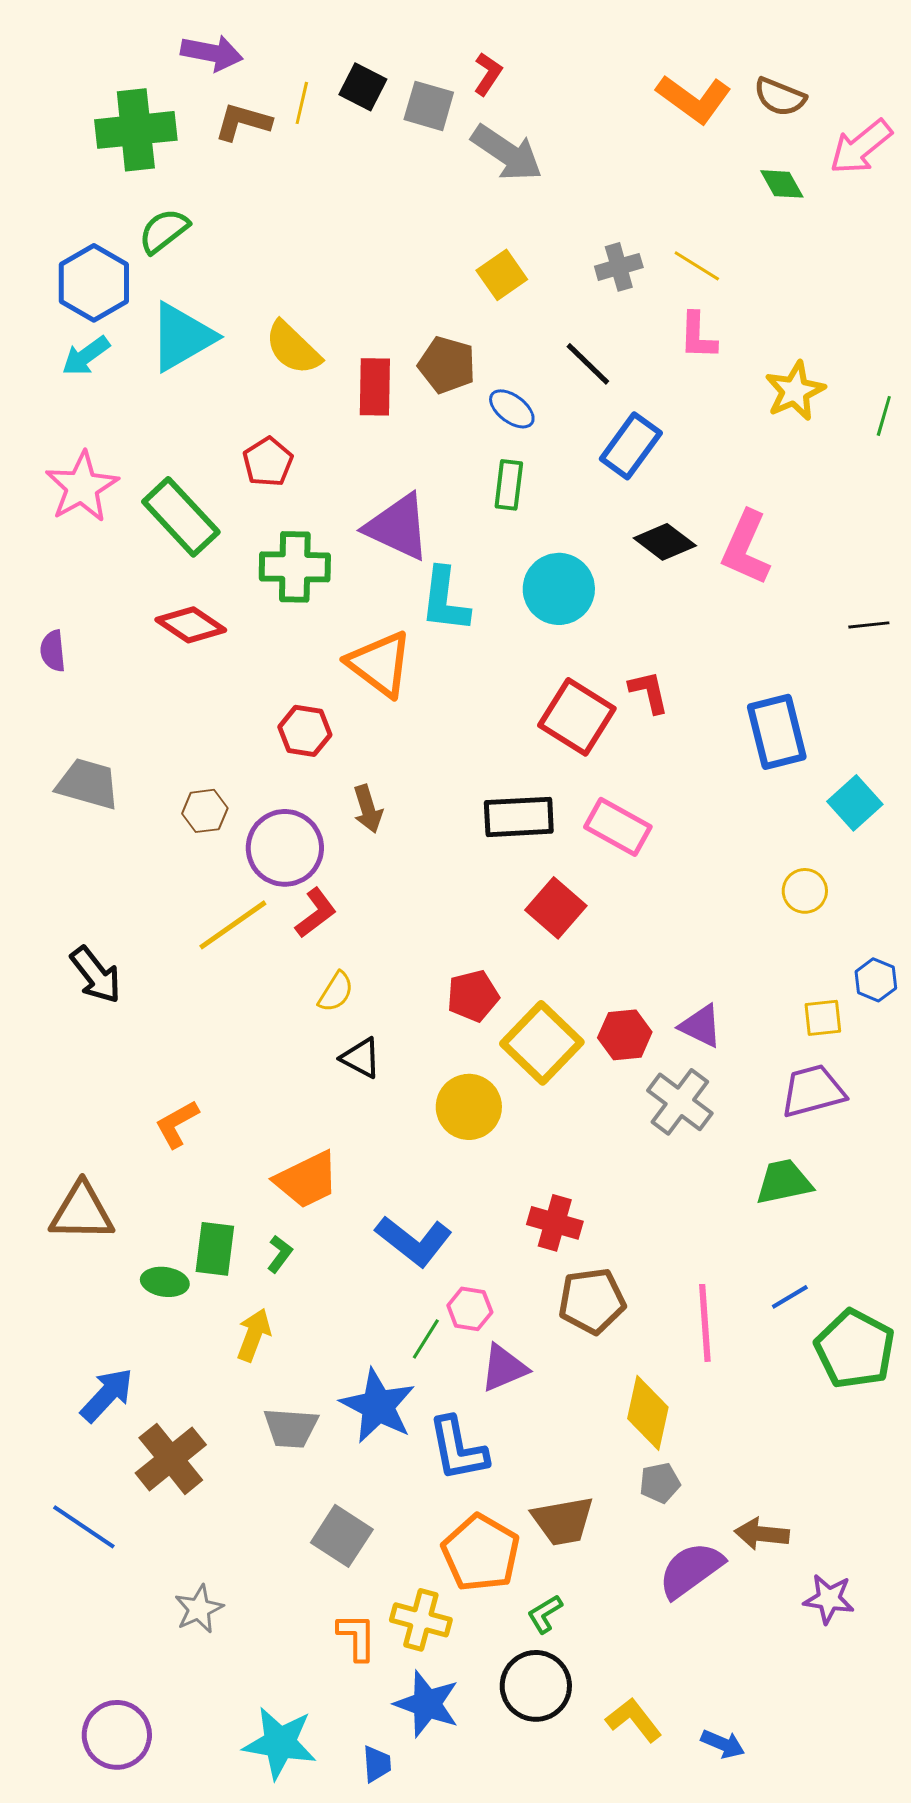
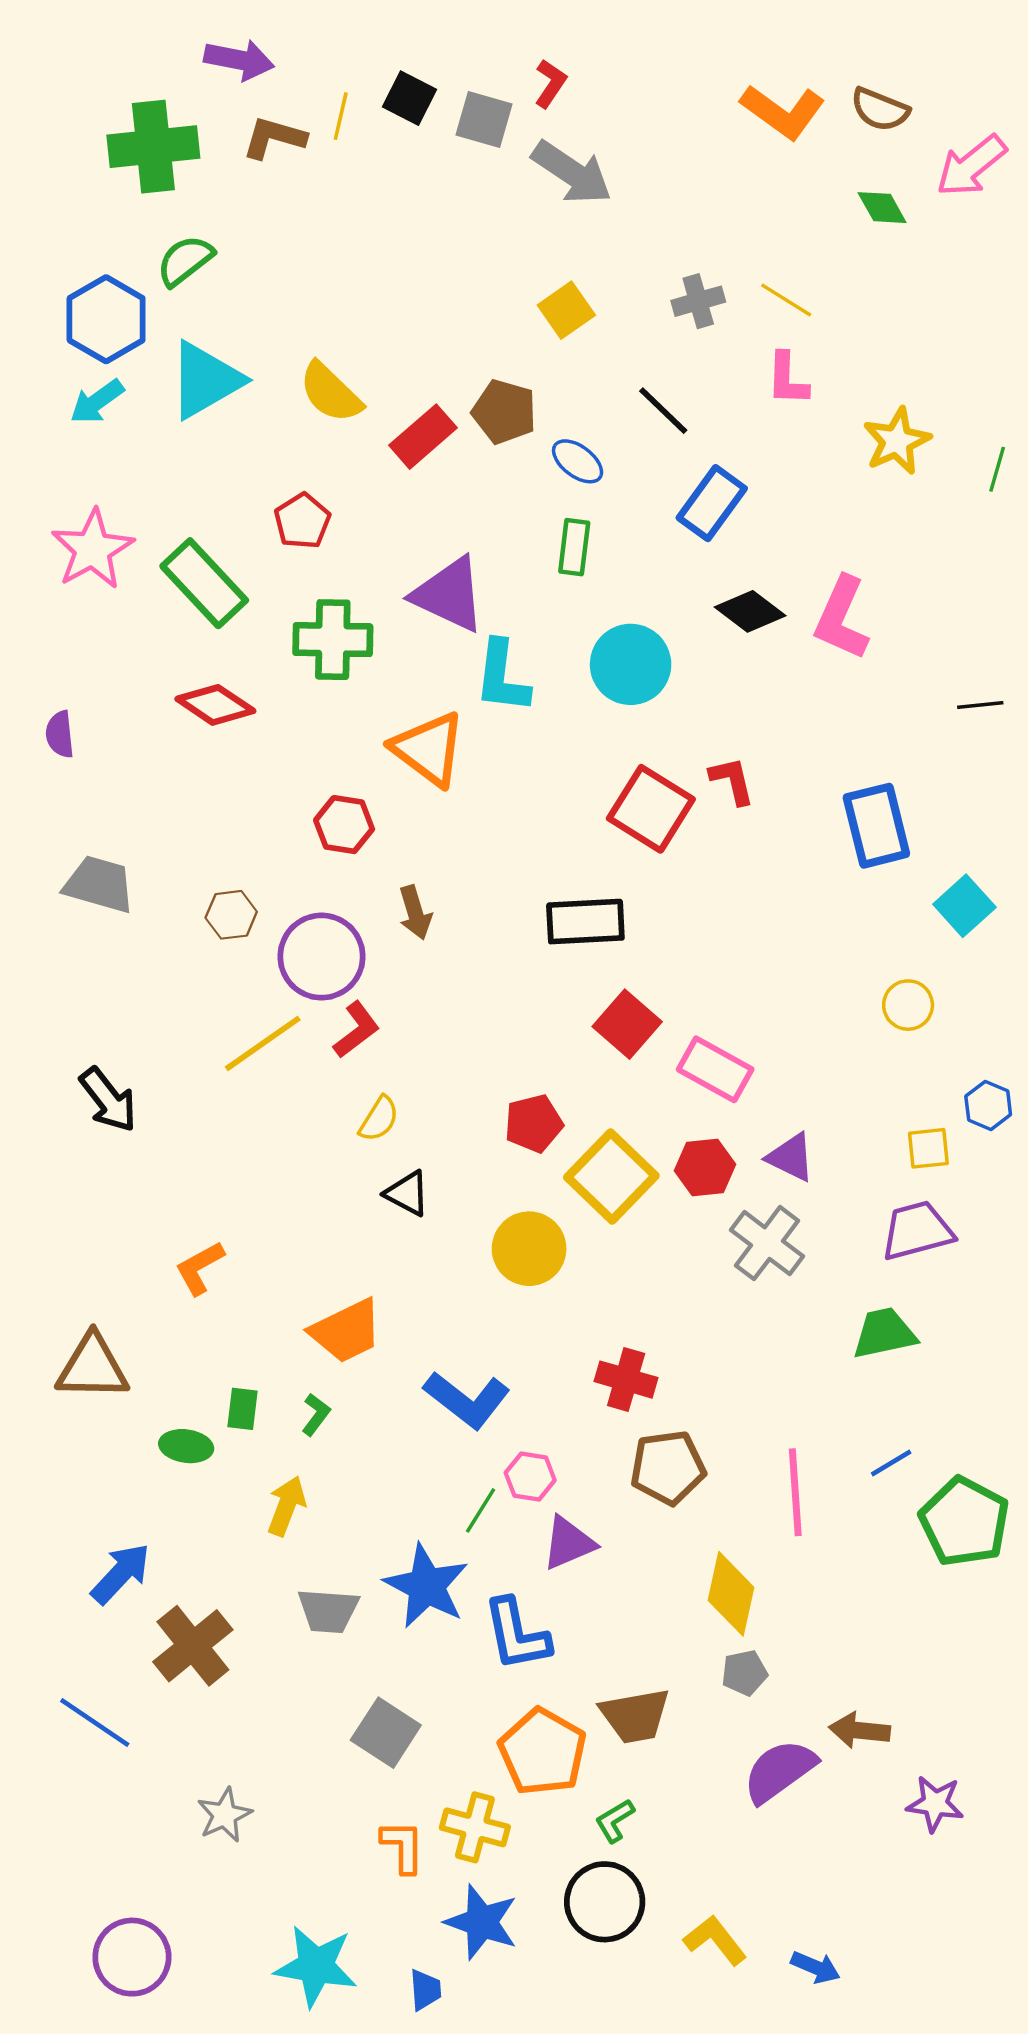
red rectangle: (375, 387) -> (423, 437), turned 48
pink rectangle: (618, 827) -> (715, 1069), moved
green rectangle: (215, 1249) -> (243, 1409), size x0.7

